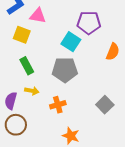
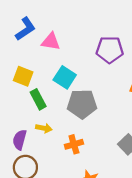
yellow square: (22, 35) -> (23, 76), moved
cyan square: (71, 42) -> (65, 77), moved

